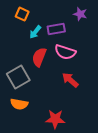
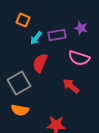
purple star: (80, 14) -> (81, 28), moved
pink semicircle: (65, 52) -> (79, 58), moved

